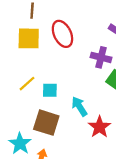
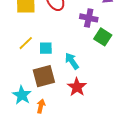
brown square: (46, 123) -> (44, 76), turned -30
red star: (99, 127) -> (77, 87), moved

